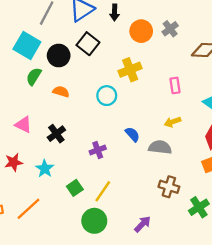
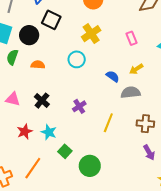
blue semicircle: (132, 134) -> (113, 76), moved
red star: (14, 162) -> (25, 132), moved
cyan star: (45, 169) -> (49, 132), moved
green square: (75, 188) -> (65, 151), moved
yellow line: (103, 191) -> (108, 123), moved
purple arrow: (143, 224) -> (149, 152), moved, turned 119

